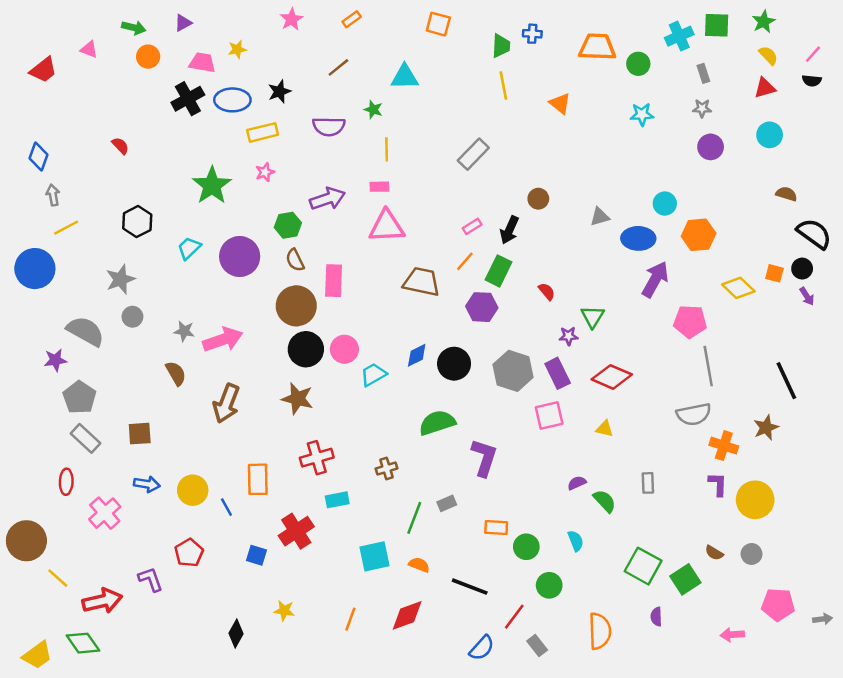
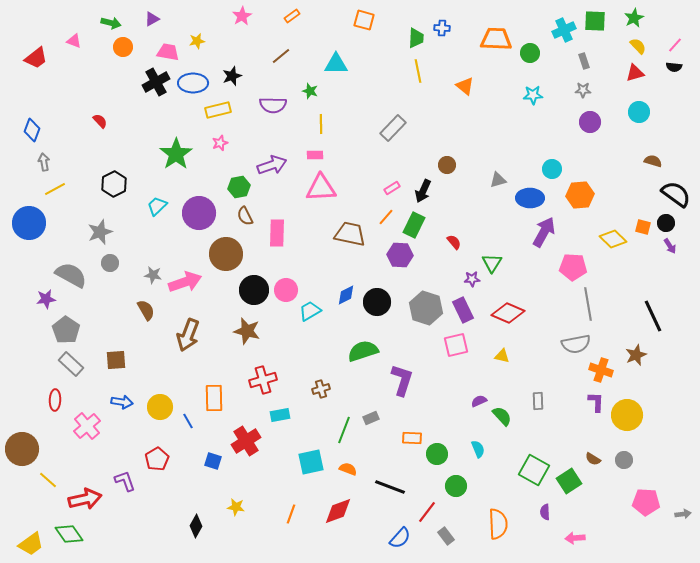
brown circle: (296, 306) -> (226, 254), moved
pink arrow: (732, 635) -> (575, 538), moved

